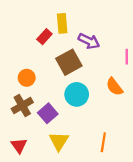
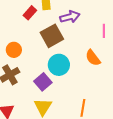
purple arrow: (89, 41) -> (70, 17), turned -42
purple square: (48, 113) -> (43, 82), moved

